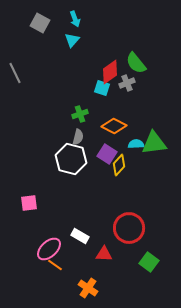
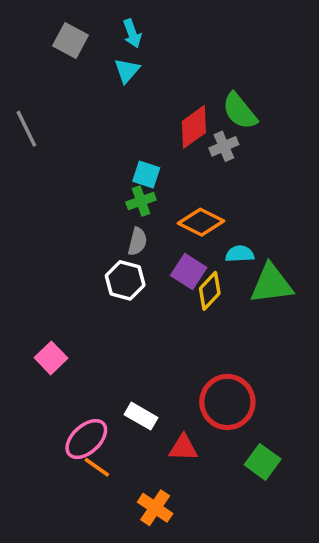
cyan square: (102, 88) -> (146, 175), moved
green triangle: (154, 143) -> (271, 284), moved
white hexagon: (71, 159) -> (125, 280), size x0.7
pink square: (29, 203) -> (51, 358), turned -36

